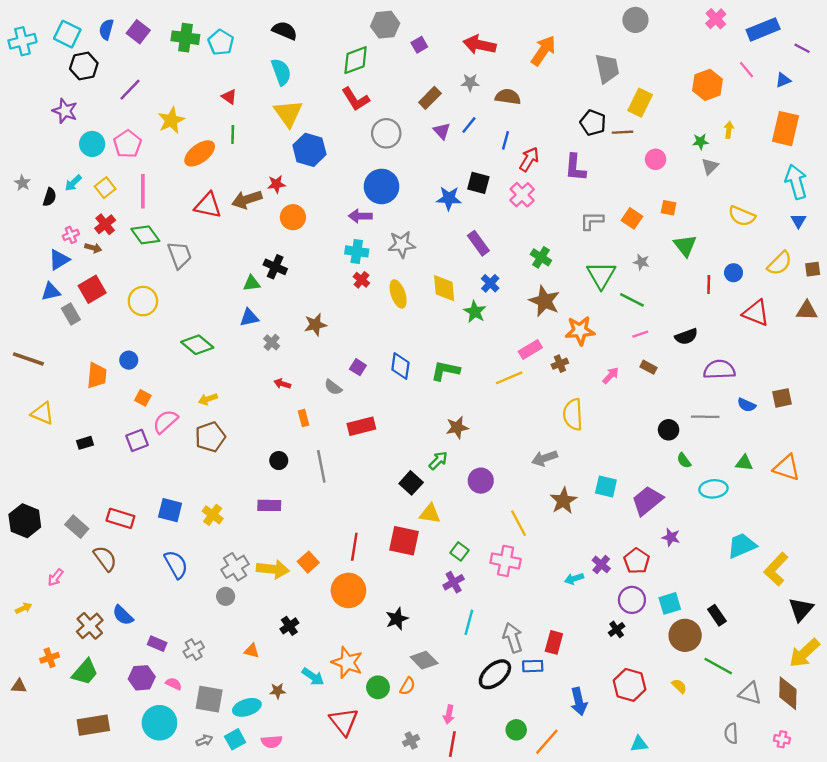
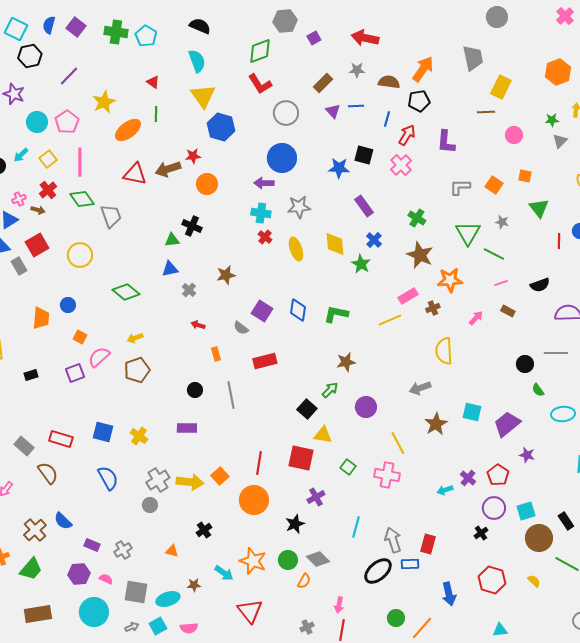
orange arrow: (543, 51) -> (423, 69), moved
black pentagon: (593, 123) -> (419, 101), moved, turned -30
blue line: (469, 125) -> (356, 106), turned 49
purple square: (358, 367) -> (262, 311), size x1.5
purple cross: (454, 582) -> (316, 497), moved
green circle: (378, 687) -> (288, 560), moved

